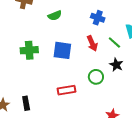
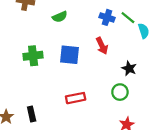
green line: (114, 42) -> (128, 18), moved
green circle: (96, 77) -> (120, 92), moved

